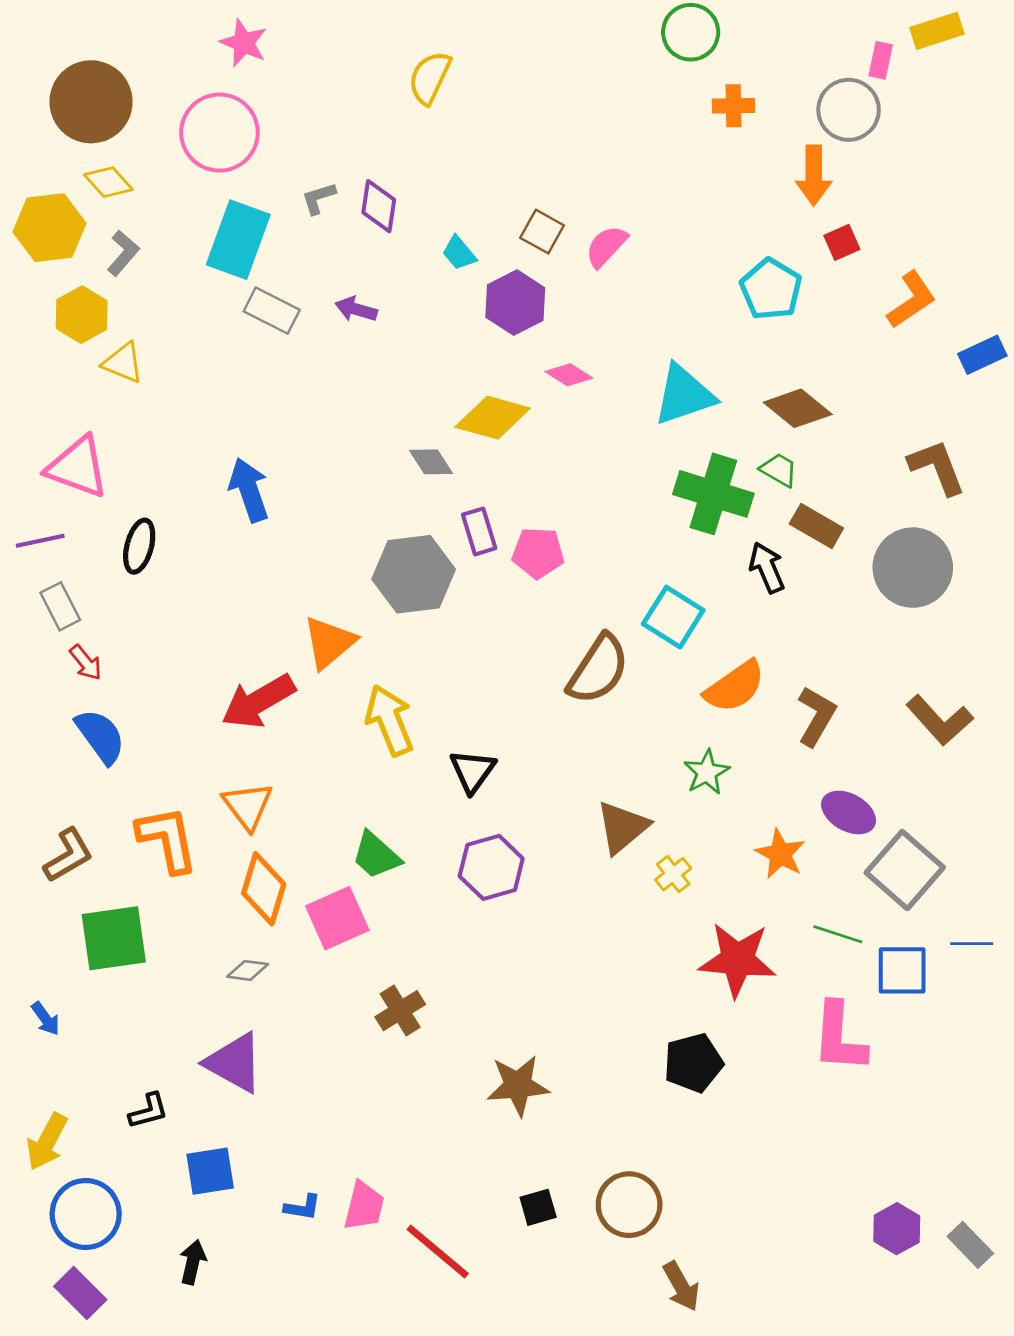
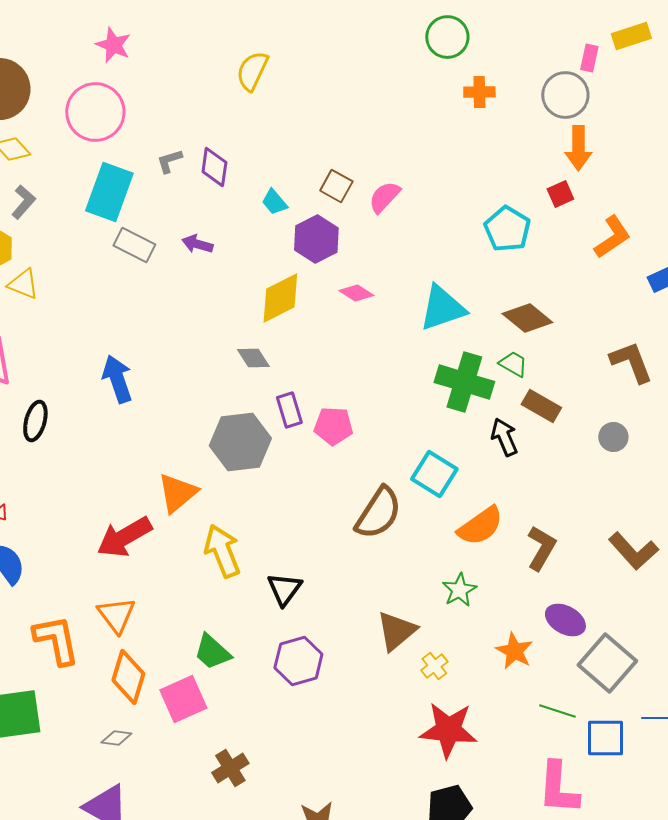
orange arrow: (814, 175) -> (578, 148), moved
yellow diamond: (493, 418) -> (280, 298), moved, turned -42
gray circle: (913, 568) -> (613, 437), size x0.5
red star: (737, 960) -> (448, 730), moved

